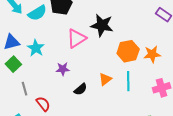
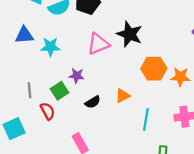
cyan star: (36, 48) -> (50, 47), turned 30
green square: (13, 64) -> (60, 91), moved
cyan line: (128, 81) -> (146, 120), moved

